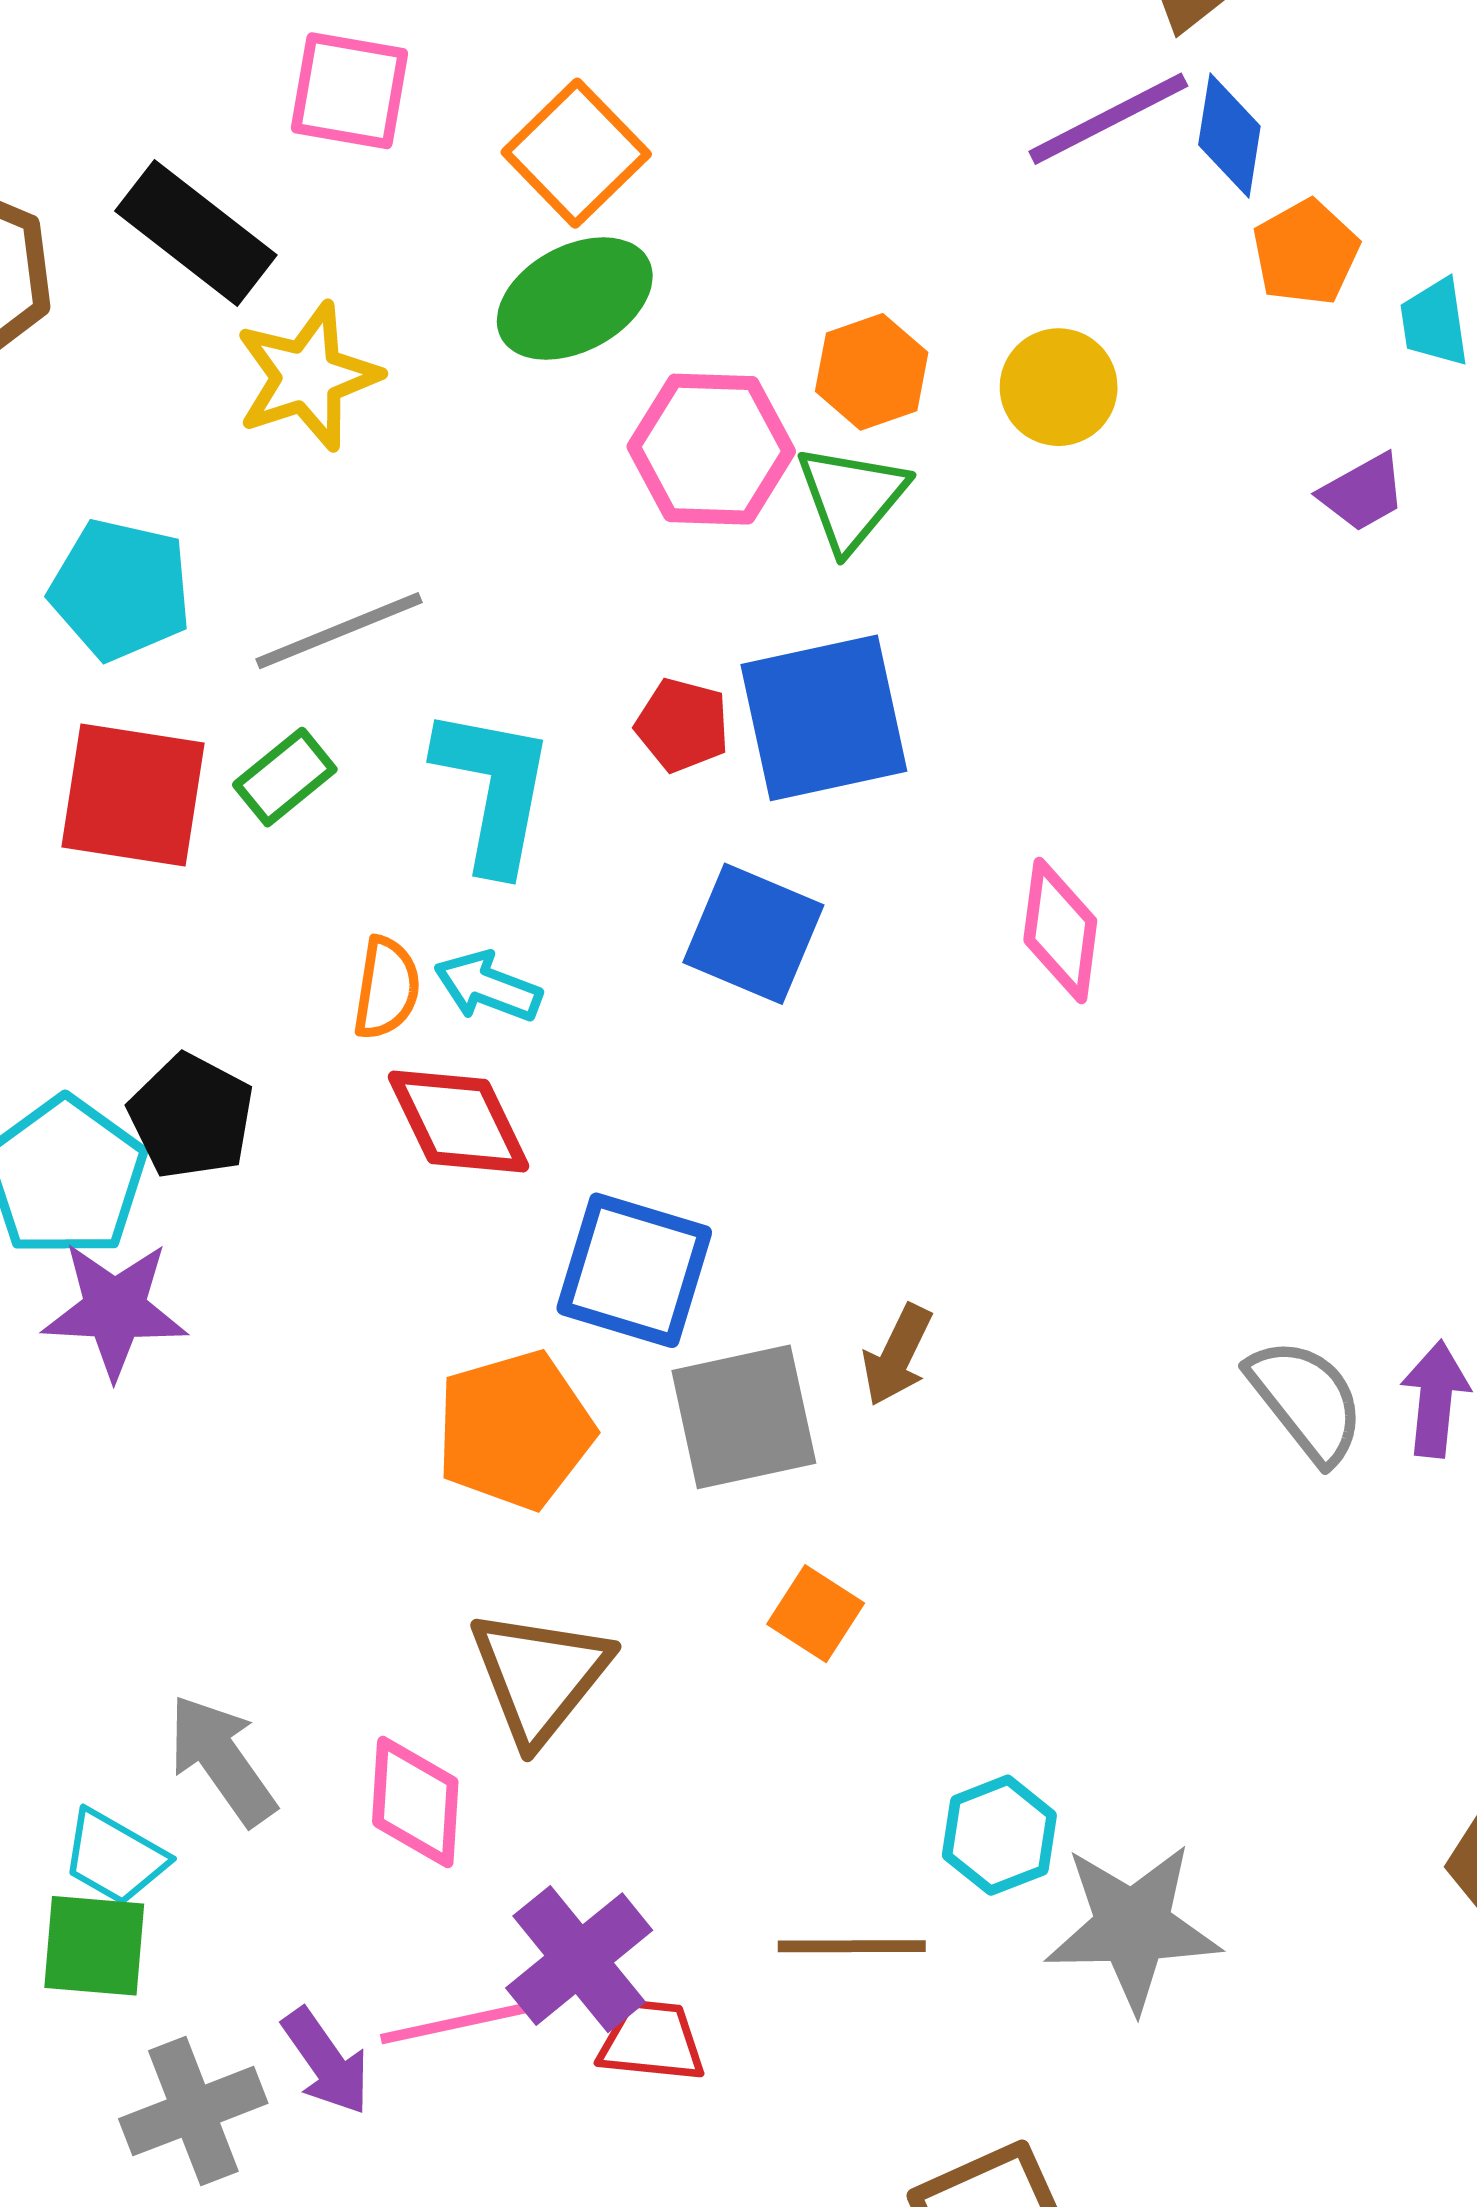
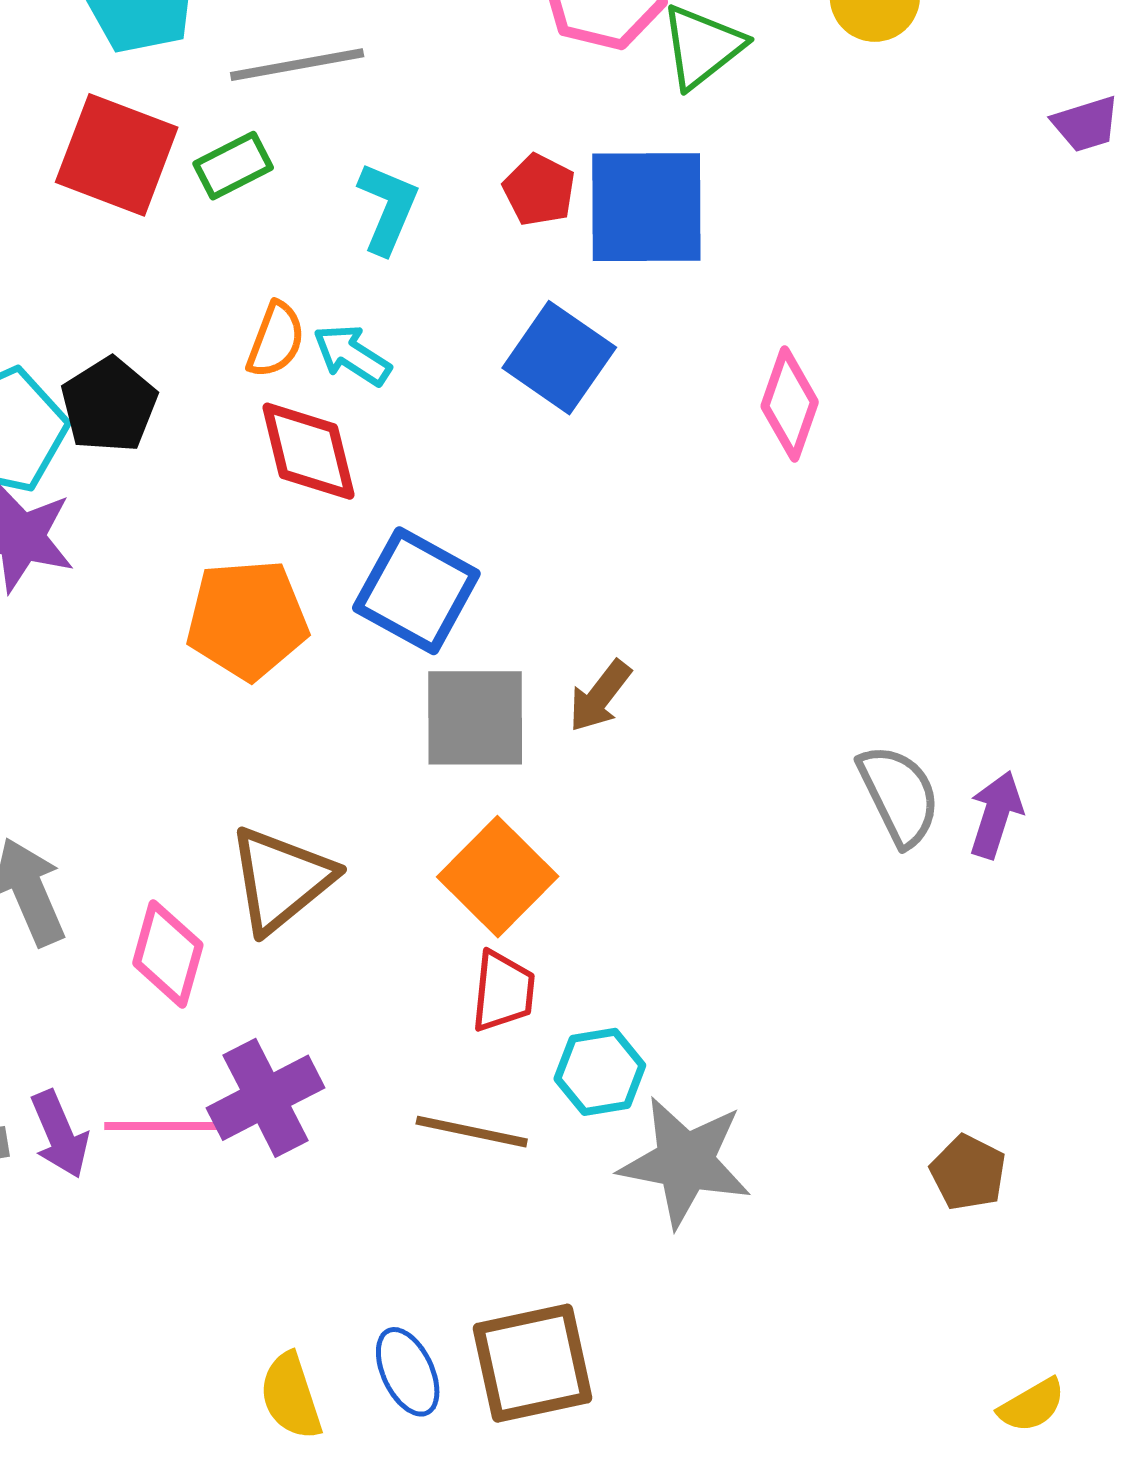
cyan L-shape: (494, 789) -> (388, 208), size x0.7
orange pentagon: (515, 1430) -> (247, 620), moved
orange square: (816, 1614) -> (498, 877), size x1.6
red trapezoid: (652, 2041) -> (503, 991), moved, turned 78

